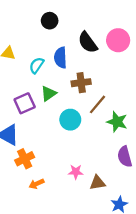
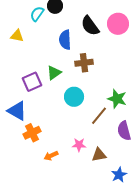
cyan semicircle: (37, 65) -> (37, 14), moved
brown line: (97, 104) -> (99, 116), moved
orange arrow: (37, 184) -> (51, 156), moved

